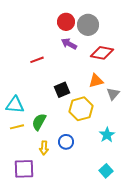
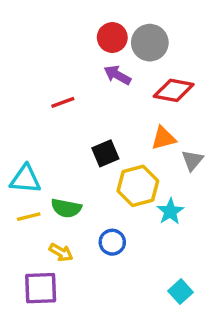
green semicircle: (39, 122) -> (66, 208), turned -108
cyan star: (107, 135) -> (170, 211), moved
yellow arrow: (44, 148) -> (61, 252), moved, turned -64

